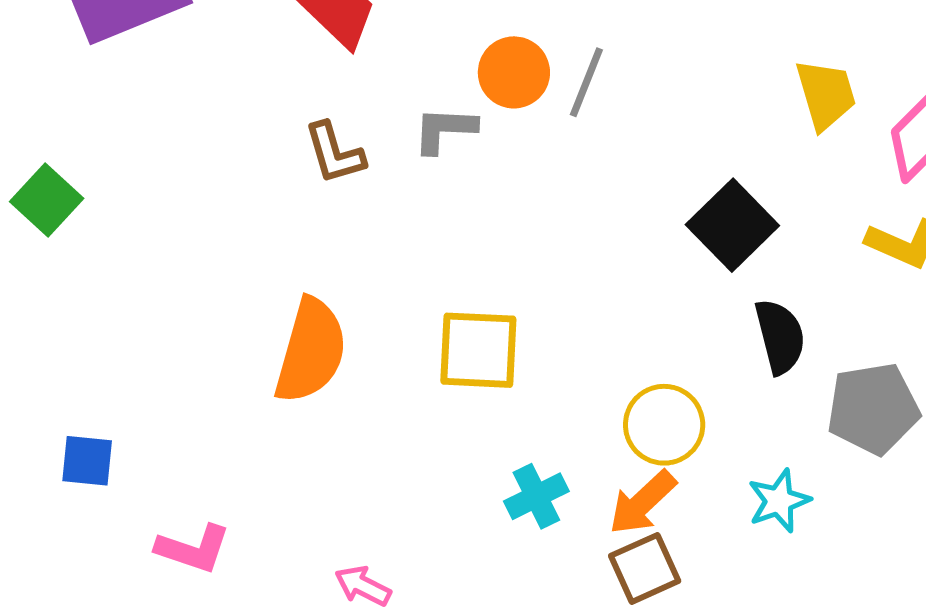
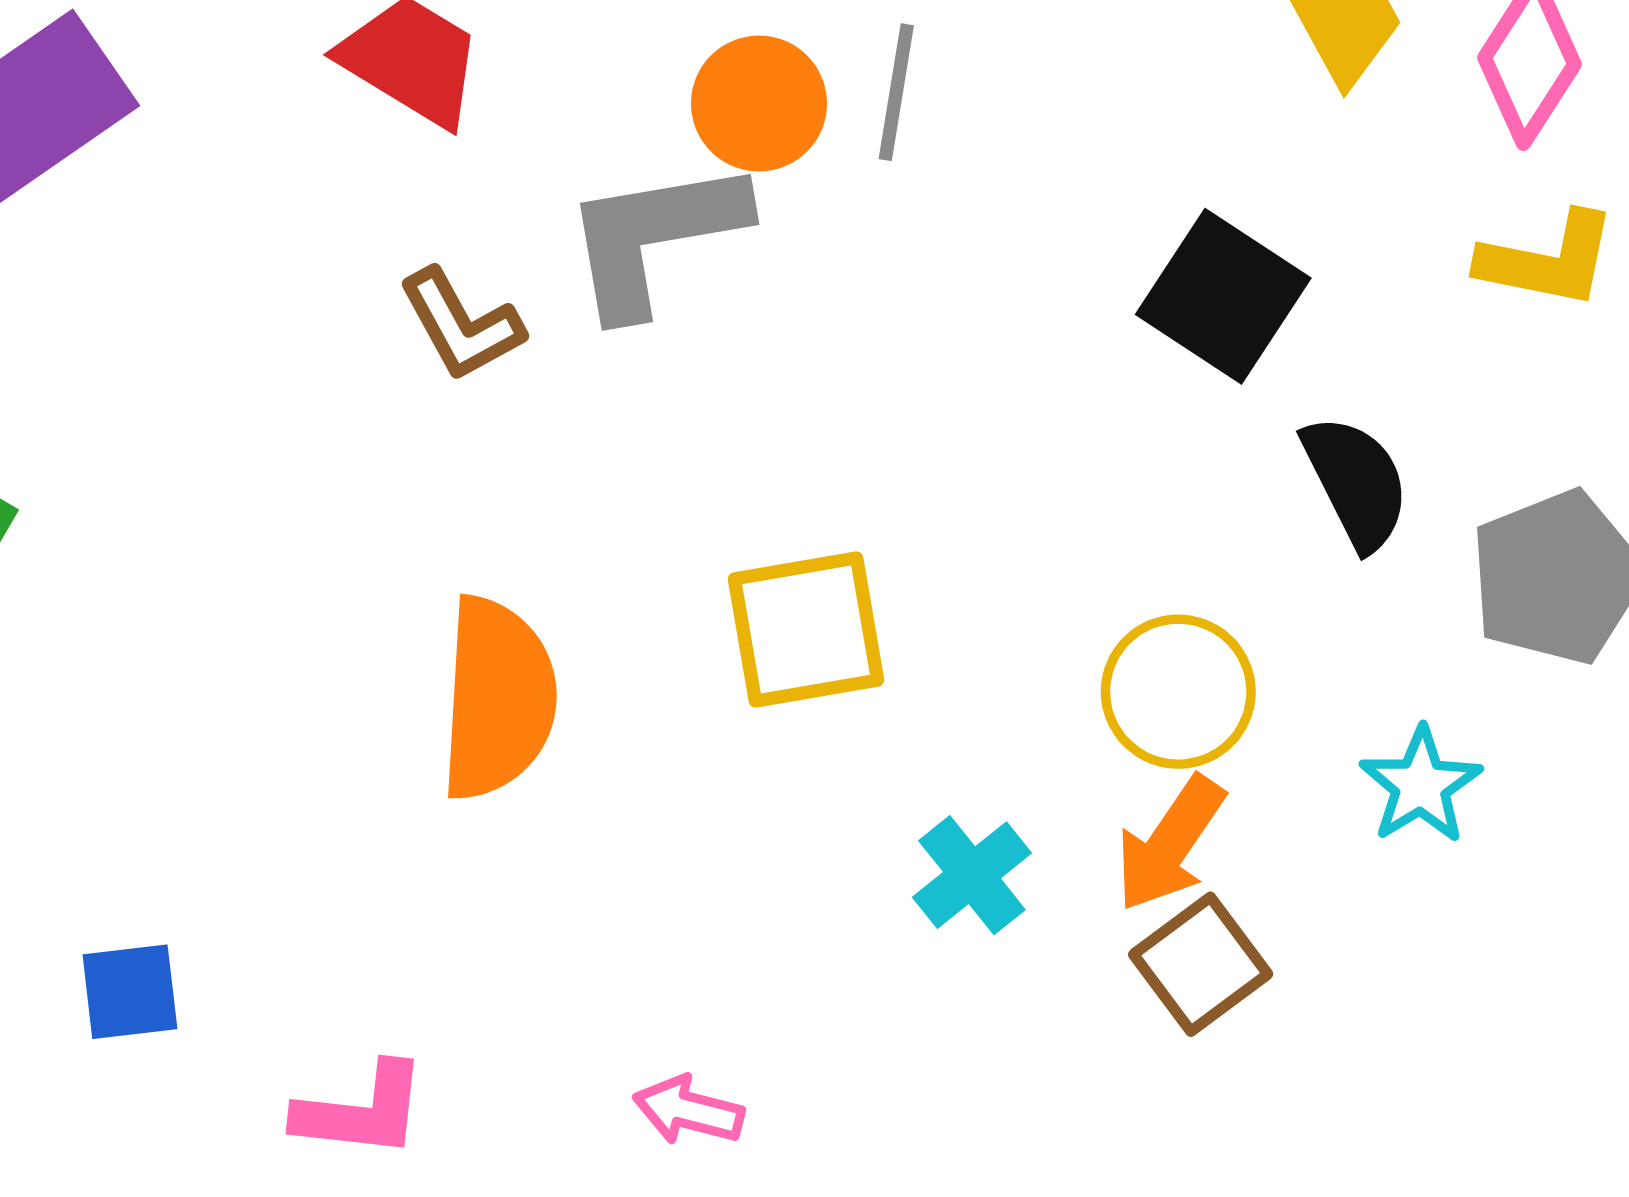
gray L-shape: (445, 130) -> (655, 237), size x1.6

